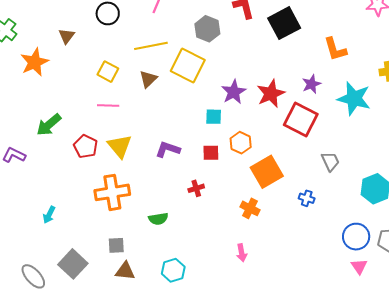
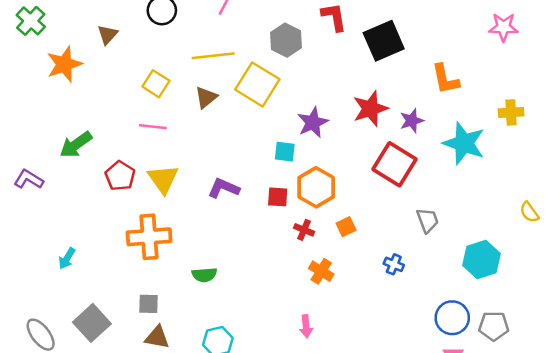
red star: (271, 94) -> (370, 109), moved
orange hexagon: (241, 143) -> (316, 187), size x1.4
orange square: (267, 172) -> (346, 227), size x0.5
red cross: (196, 188) -> (304, 230), moved, turned 35

